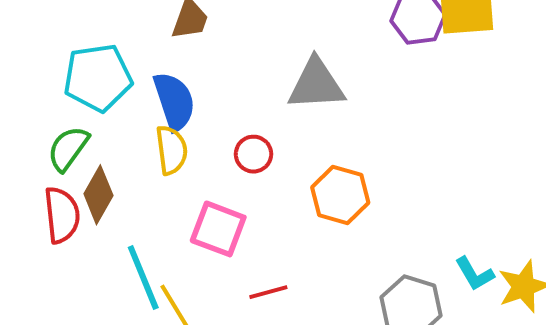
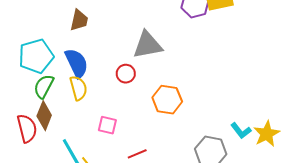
green semicircle: (68, 149) -> (44, 86), moved
red circle: (253, 154) -> (126, 74), moved
pink square: (218, 229) -> (107, 125), size x0.7

